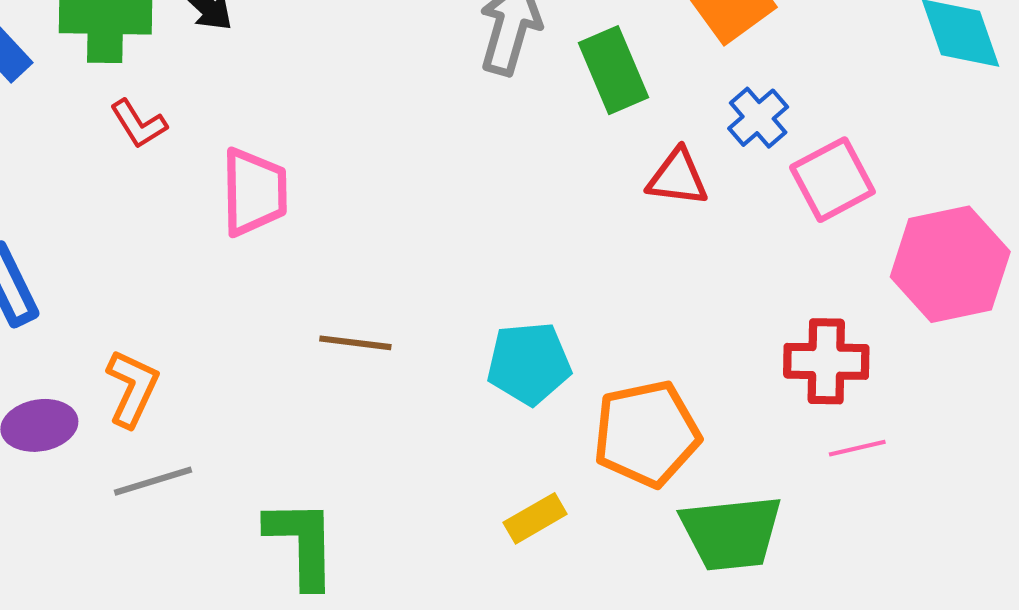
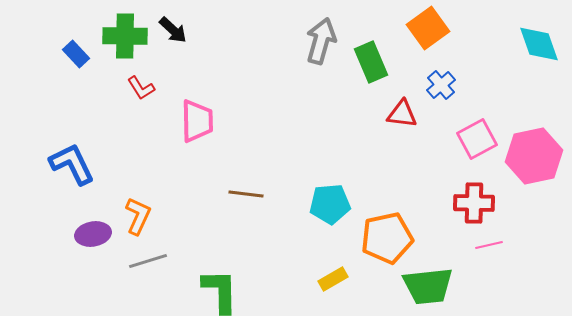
pink square: (832, 180) -> (477, 139), moved

